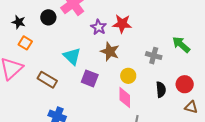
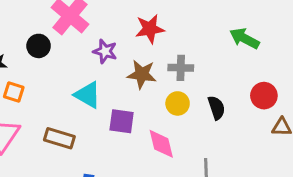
purple star: (99, 27) -> (105, 51), moved
gray cross: (154, 56) -> (181, 68), moved
black semicircle: (161, 90) -> (216, 108), moved
pink diamond: (125, 98) -> (161, 144), moved

